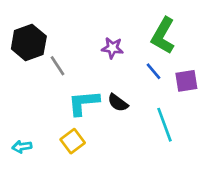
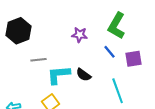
gray line: (58, 66) -> (39, 60), moved, turned -63

